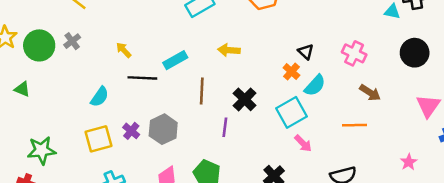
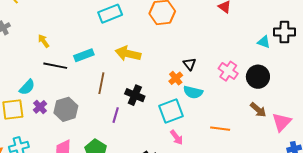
yellow arrow: (229, 50) -> (128, 54), size x1.4
black circle: (415, 53) -> (258, 77), moved
cyan semicircle: (315, 85) -> (193, 92), turned 54
brown arrow: (370, 93) -> (258, 110), moved
cyan semicircle: (100, 97) -> (27, 87), moved
black cross: (245, 99) -> (135, 95), turned -30

